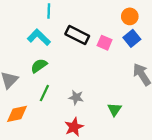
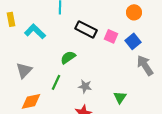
cyan L-shape: (39, 37) -> (35, 31), moved
blue square: (132, 38) -> (133, 41), moved
green semicircle: (39, 66) -> (68, 57), moved

